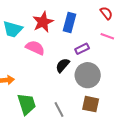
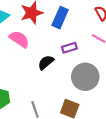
gray circle: (88, 75) -> (85, 77), moved

